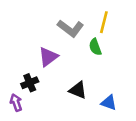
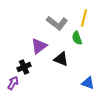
black triangle: (78, 90) -> (61, 59), moved
purple arrow: (16, 103) -> (13, 83), turned 48

